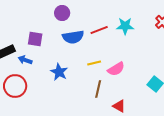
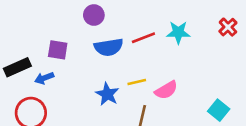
blue arrow: (25, 60) -> (44, 78), turned -40
blue star: (59, 72) -> (107, 94), moved

